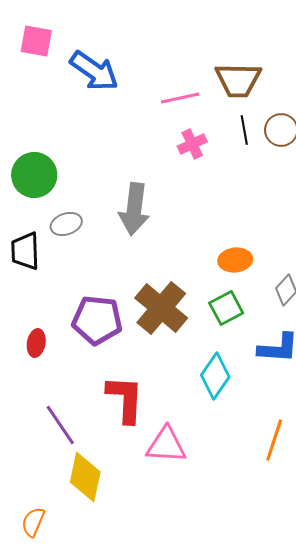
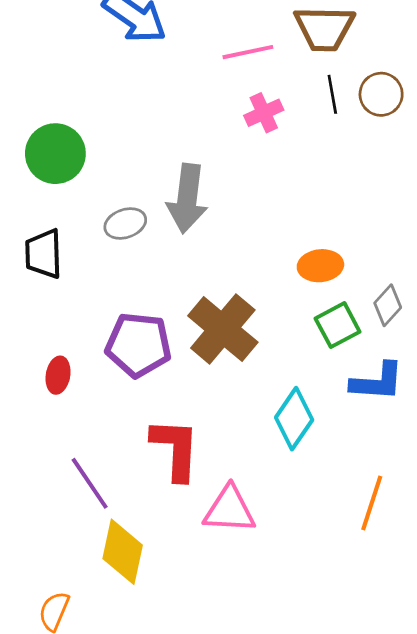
gray ellipse: (66, 224) -> (125, 223), moved
green square: (226, 308) -> (338, 325), moved

